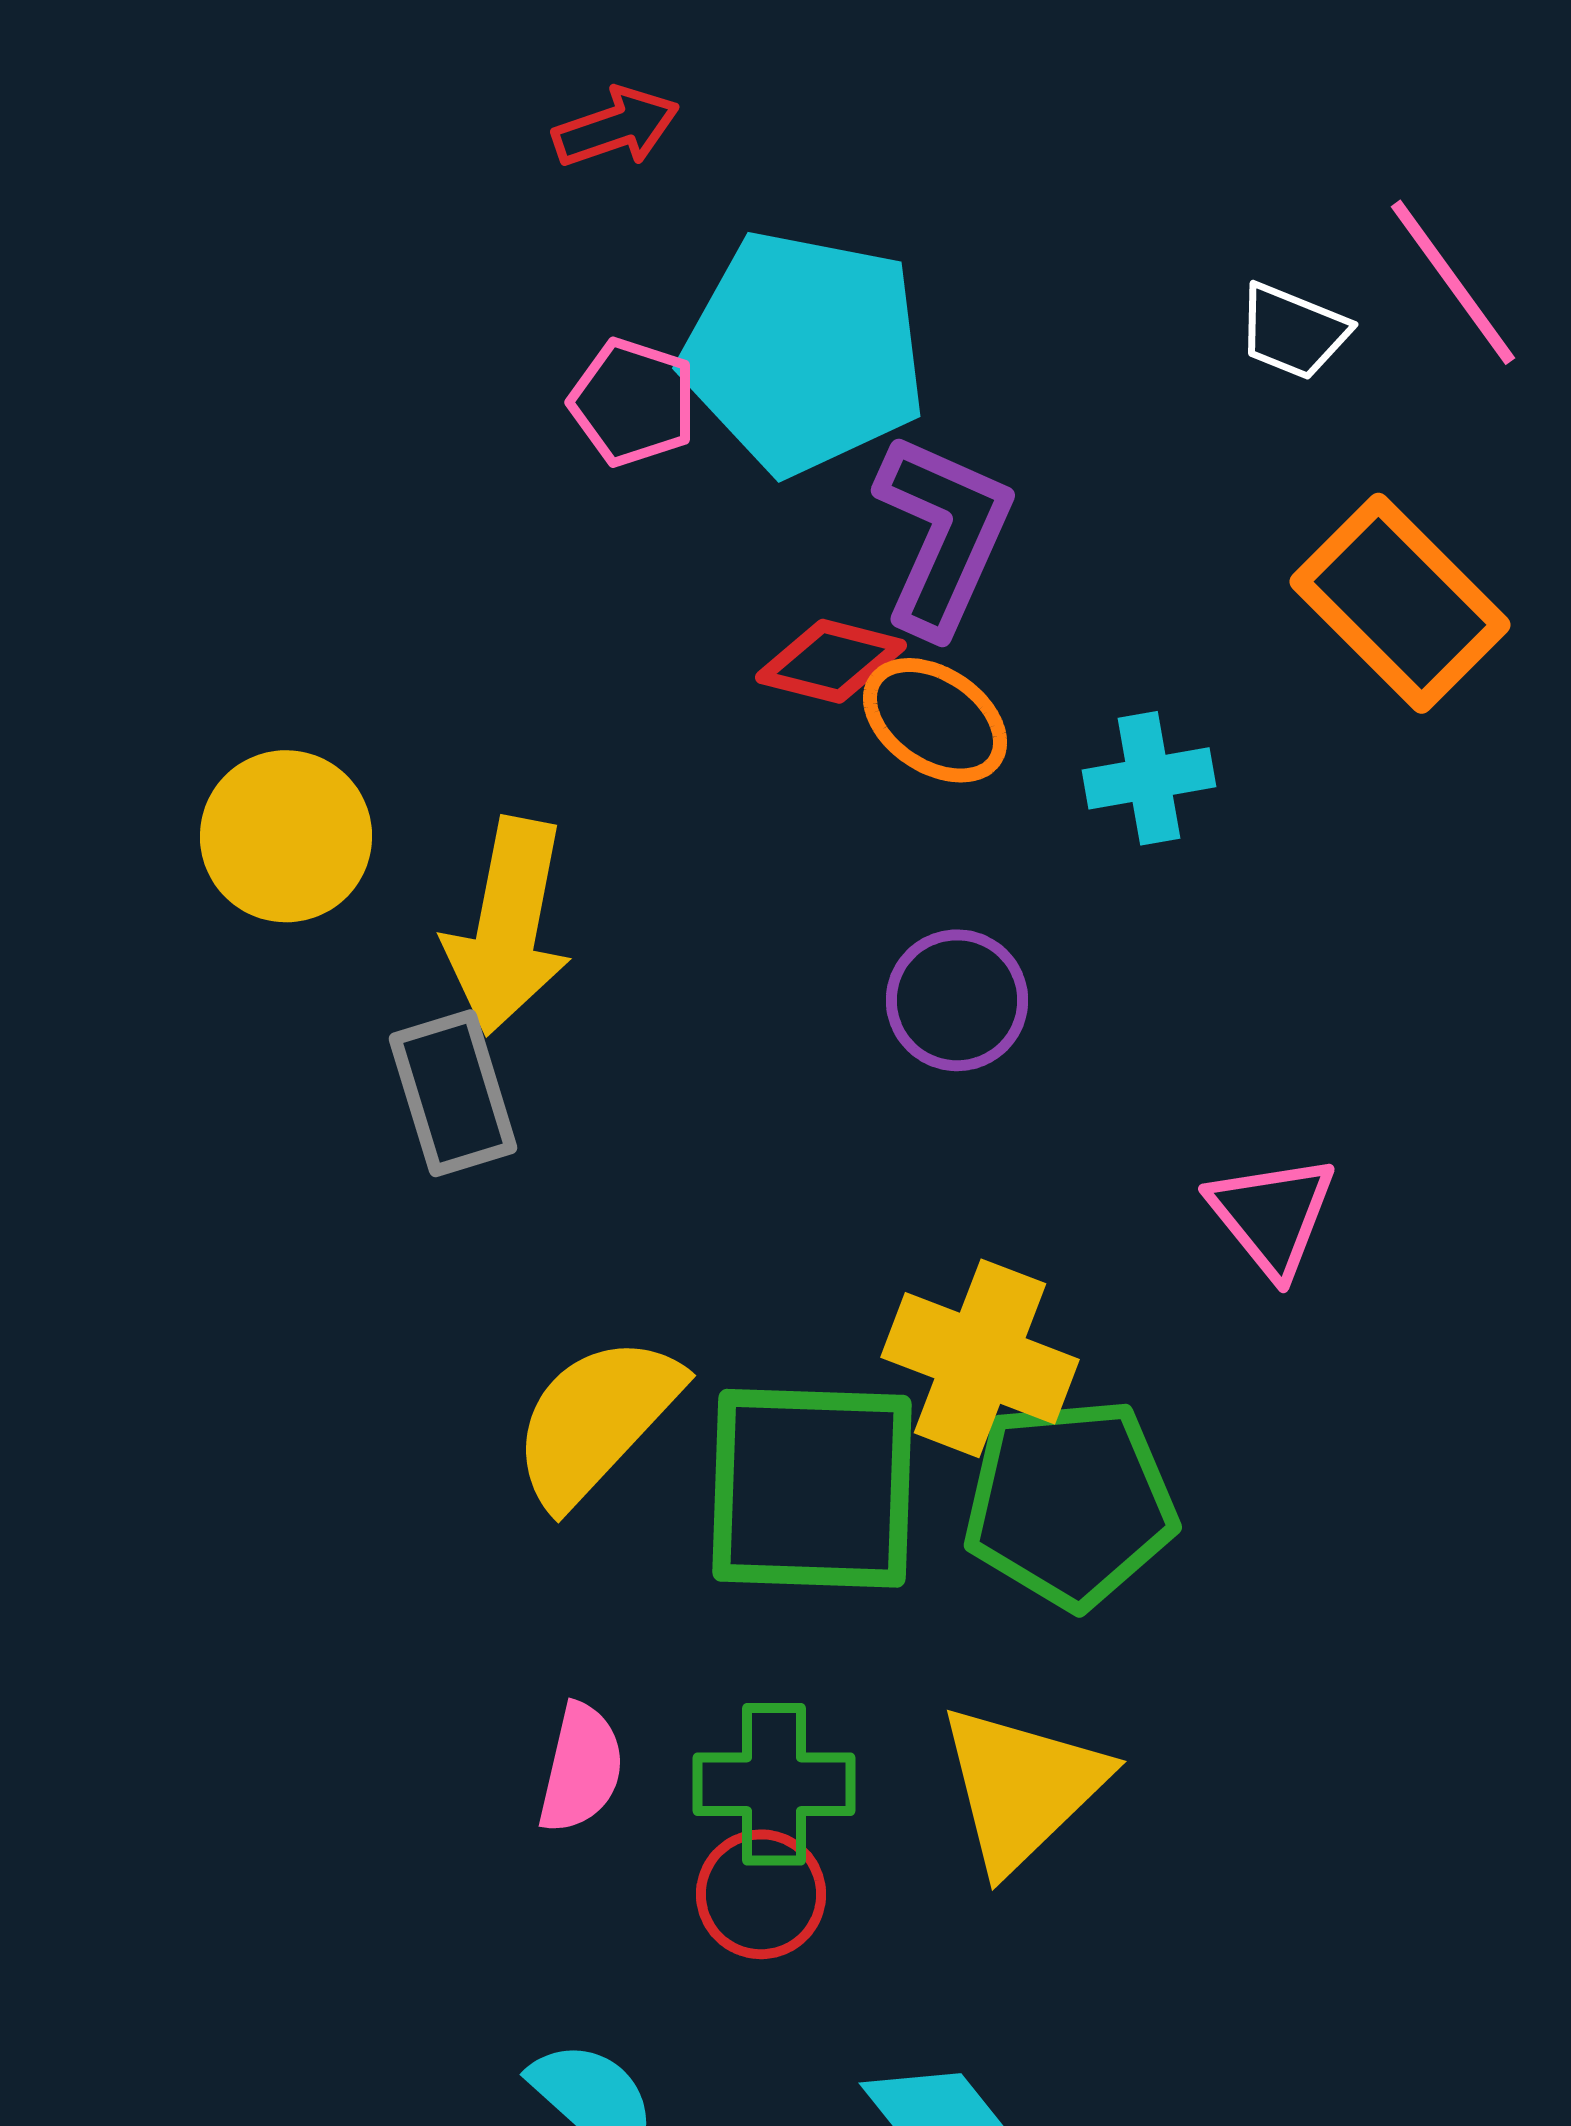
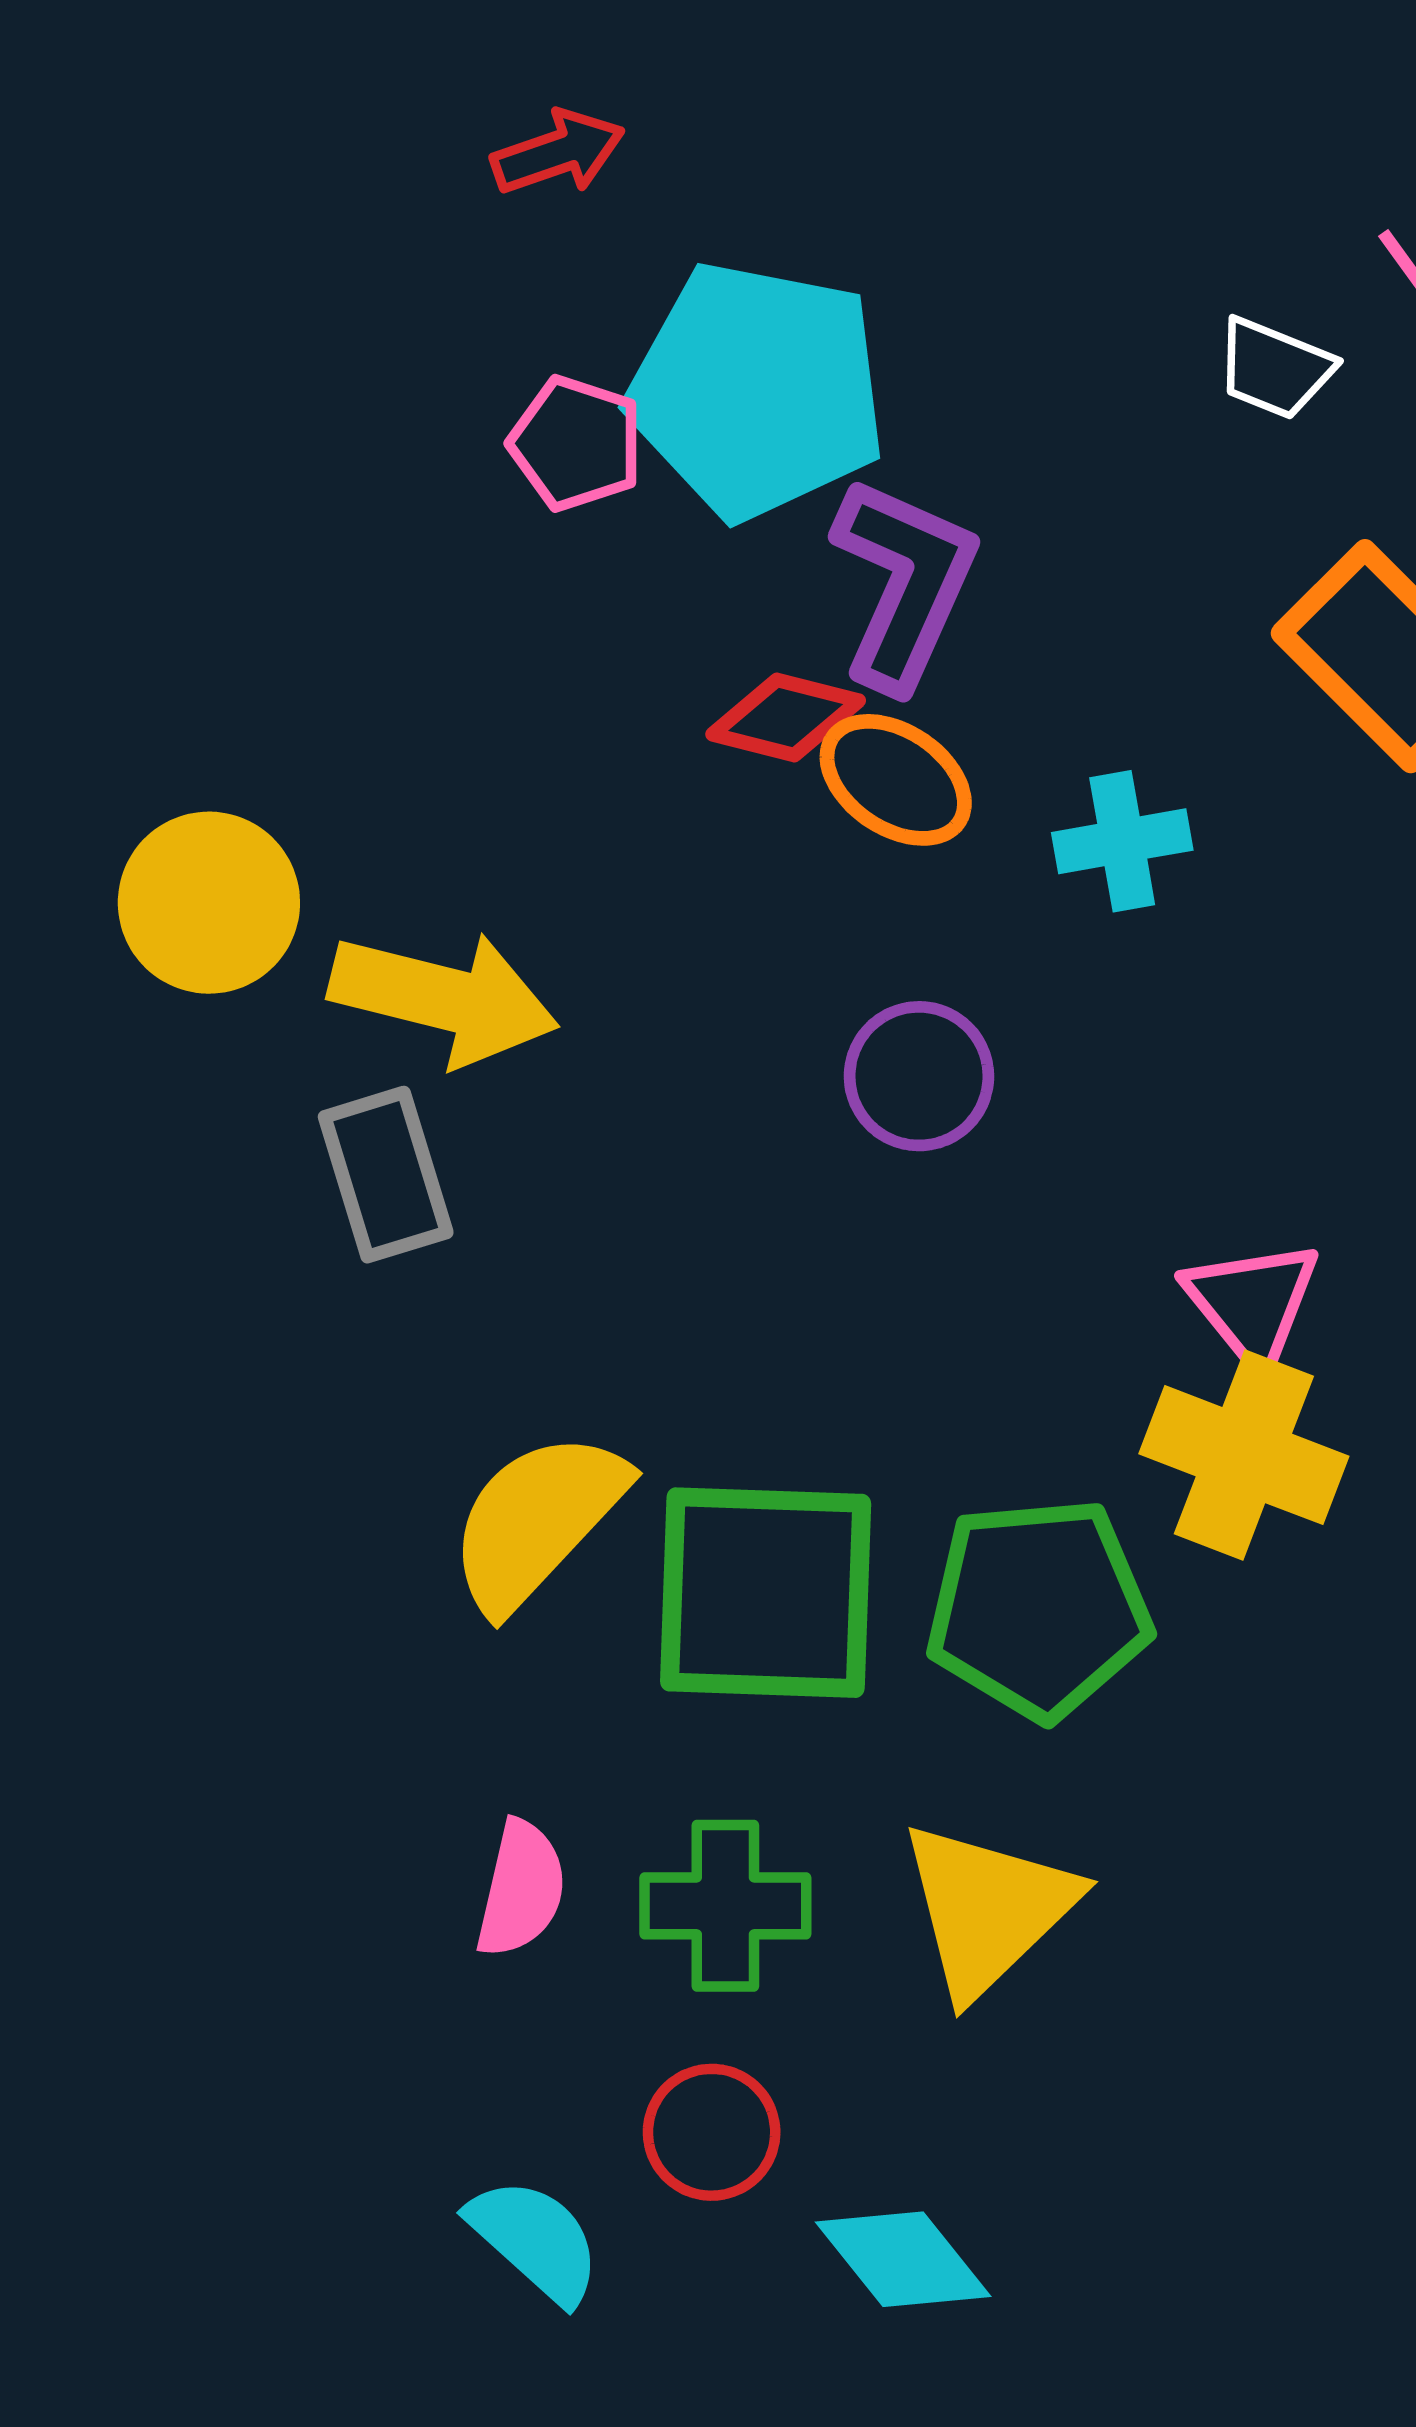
yellow arrow: (508, 926) -> (444, 998), turned -87
yellow cross: (980, 1358) -> (1244, 1455), moved
red circle: (761, 1894) -> (712, 2132), moved

